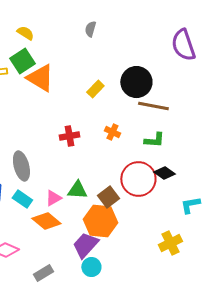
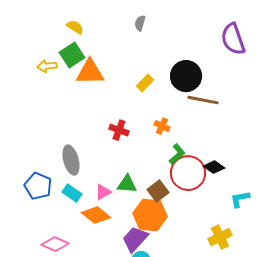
orange triangle: (40, 78) -> (90, 72), turned -32
red cross: (69, 136) -> (119, 130), turned 30
green L-shape: (154, 140) -> (177, 154), moved, turned -45

